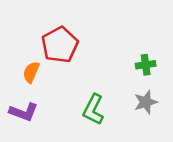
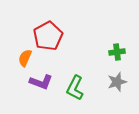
purple L-shape: (24, 112) -> (41, 82), moved

